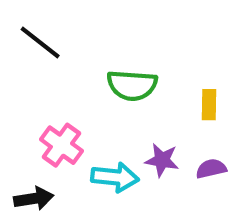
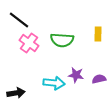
yellow rectangle: (209, 105) -> (98, 34), moved
pink cross: (61, 145) -> (29, 43), moved

